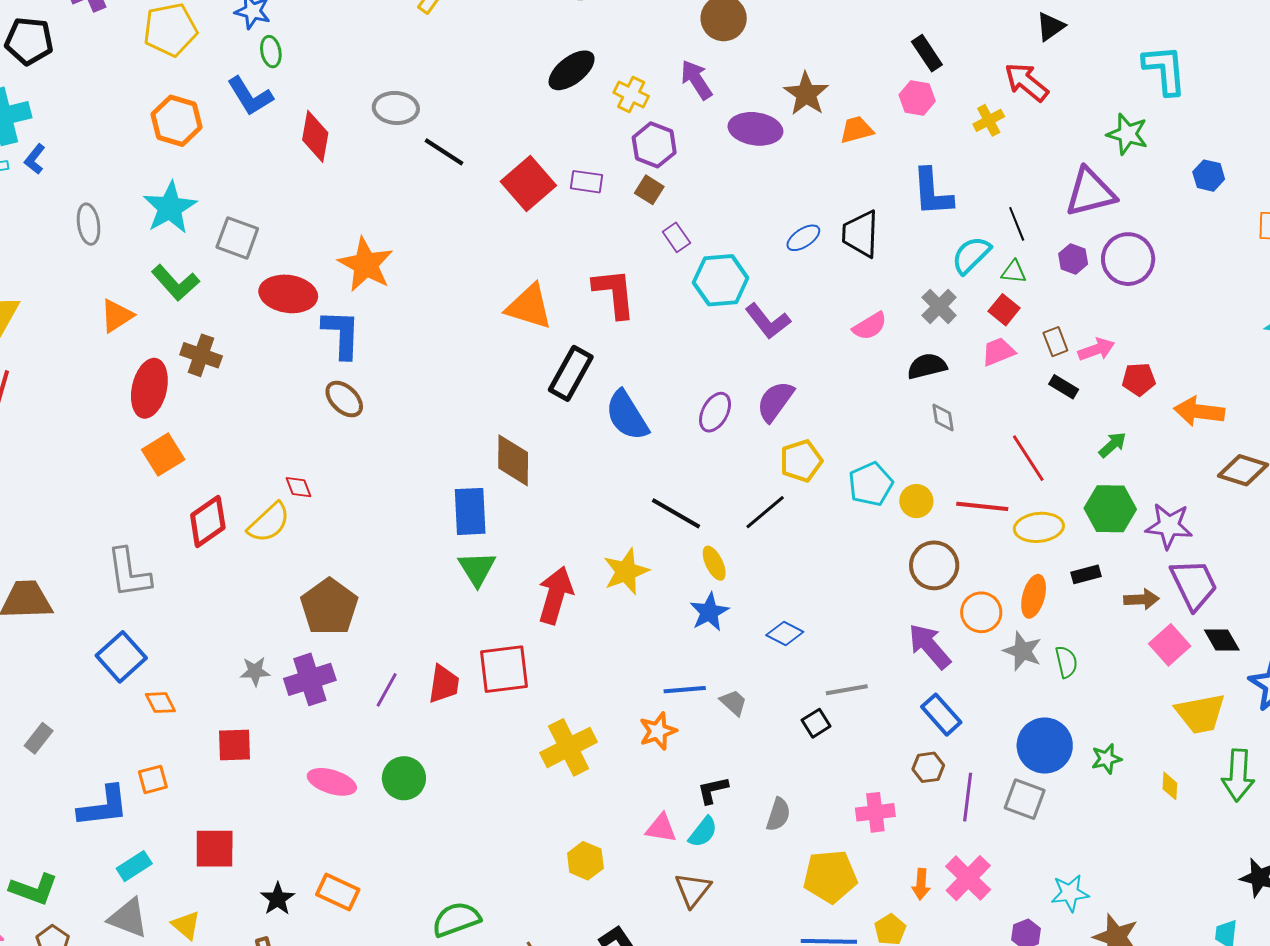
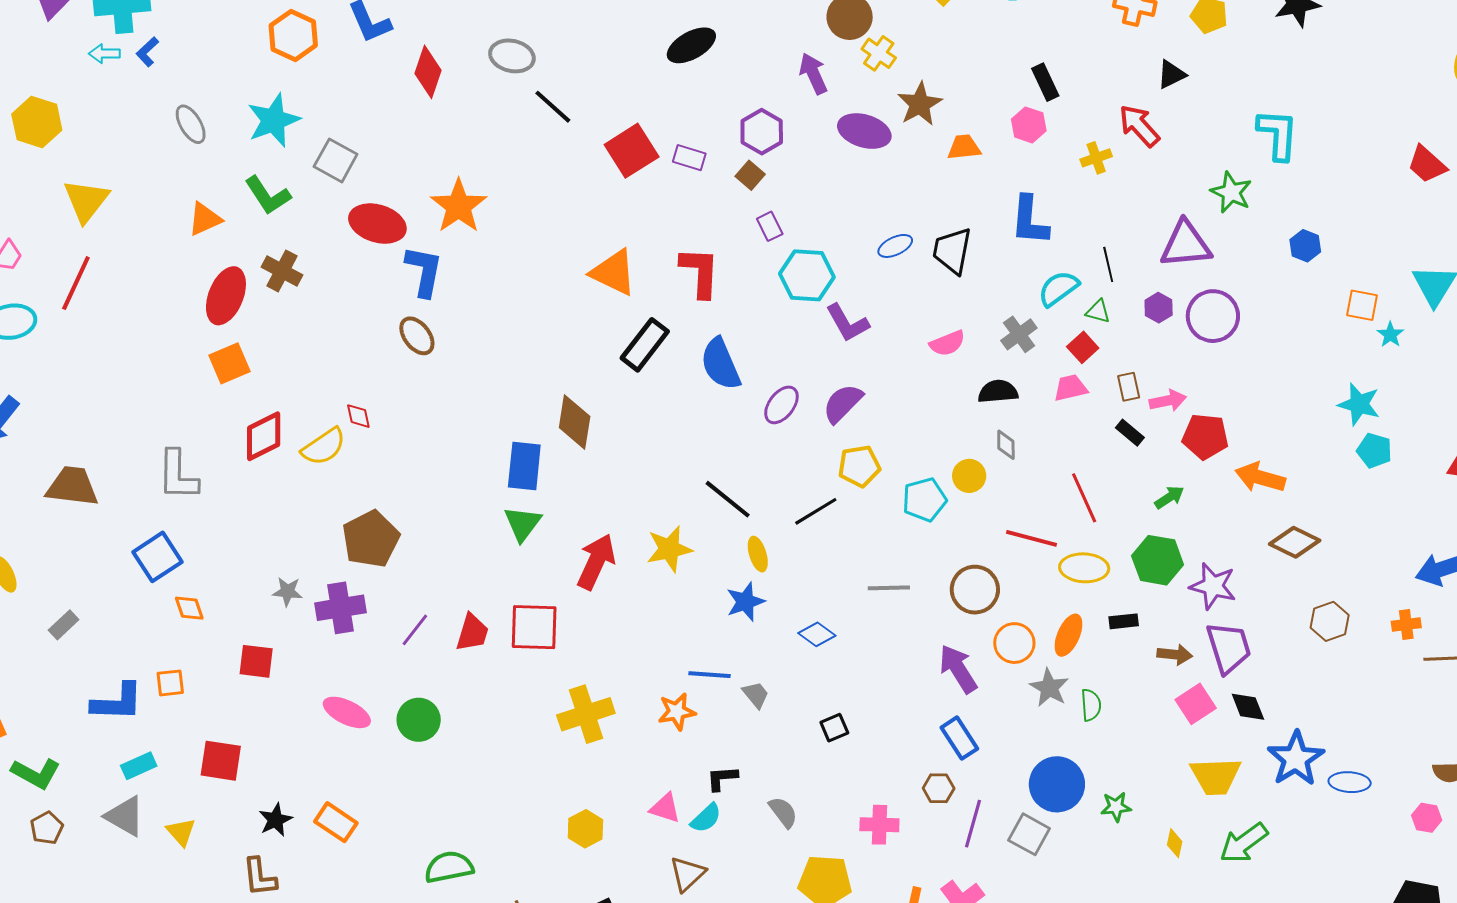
yellow cross: (631, 94) -> (879, 53), moved
gray ellipse: (89, 224) -> (191, 124), turned -30
red pentagon: (1139, 379) -> (1205, 437), size x1.4
blue semicircle: (627, 415) -> (721, 364), moved
yellow circle: (916, 501) -> (969, 476), moved
gray line: (847, 690) -> (889, 588), moved
green arrow: (1238, 775) -> (1244, 843), turned 42
gray semicircle: (778, 814) -> (783, 812), turned -64

